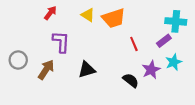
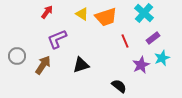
cyan cross: (176, 21) -> (144, 13), moved, turned 36
purple L-shape: (61, 42) -> (57, 39), turned -115
black semicircle: (131, 80) -> (119, 86), moved

